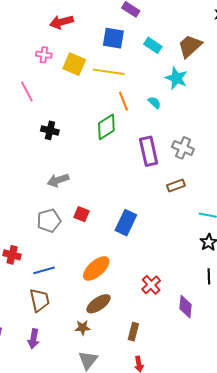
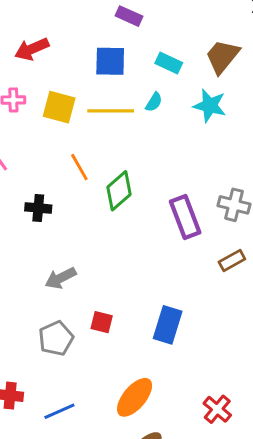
orange line: (123, 101) -> (79, 167), moved
cyan semicircle: (154, 103) -> (154, 102), moved, turned 88

